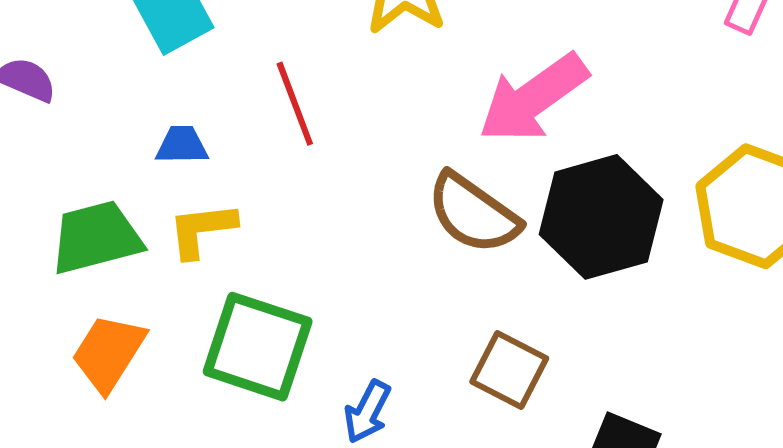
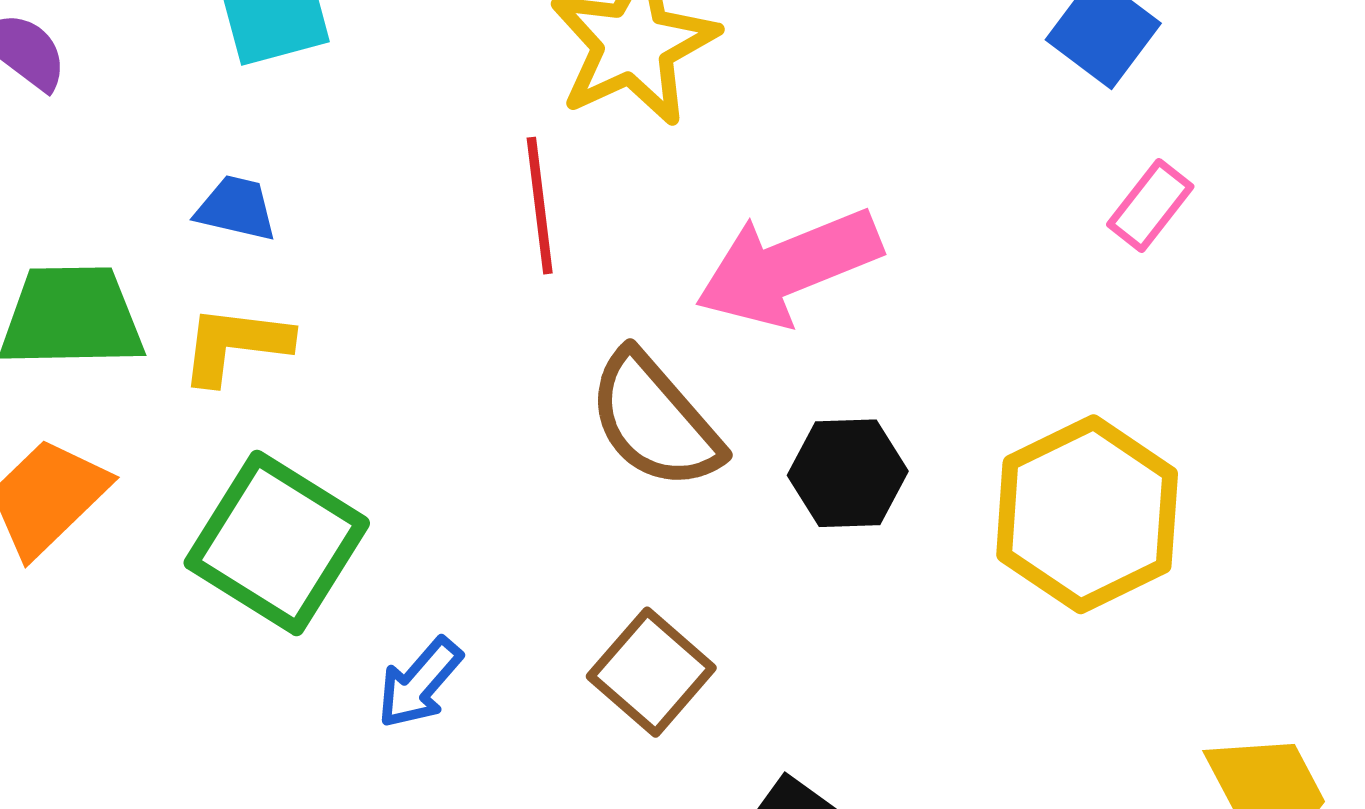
red line: (295, 104) -> (540, 206), moved
black hexagon: (601, 217) -> (848, 473), size x0.6

